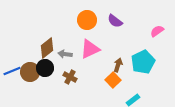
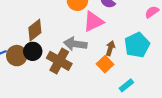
pink triangle: (90, 49) -> (93, 22), moved
gray arrow: (65, 54) -> (75, 44), moved, size x1.5
brown cross: (70, 77) -> (59, 61), size x1.6

